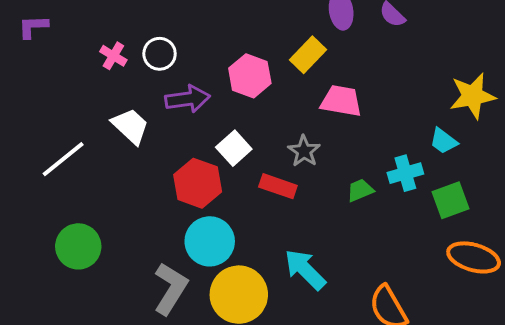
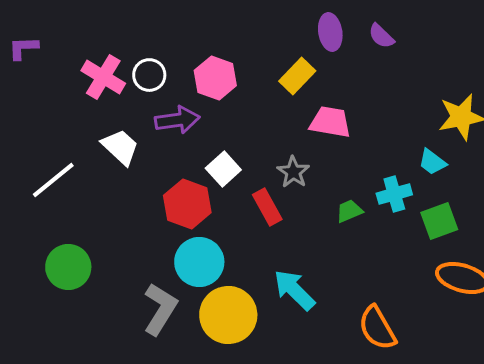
pink cross: (113, 56) -> (103, 77), size x1.6
pink hexagon: (250, 76) -> (215, 78), moved
red rectangle: (278, 186) -> (267, 207), turned 42

